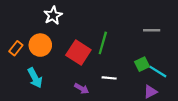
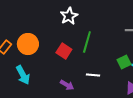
white star: (53, 15) -> (69, 16), moved
red square: (78, 53) -> (64, 51), size x0.7

